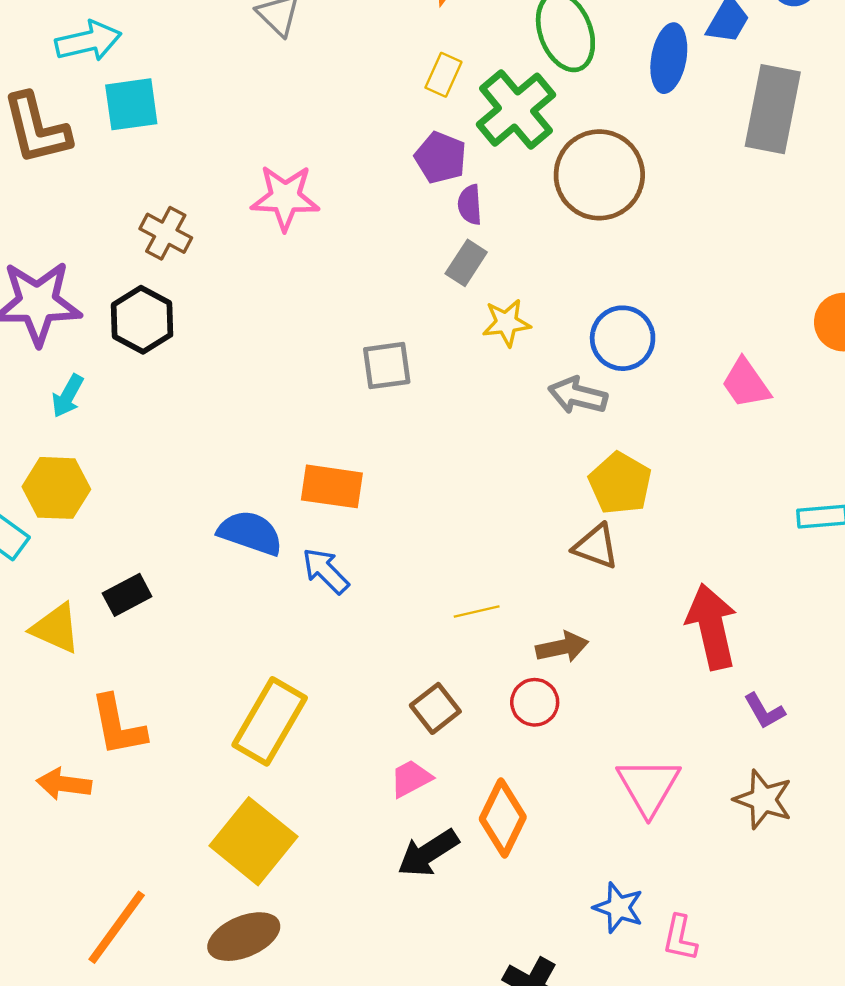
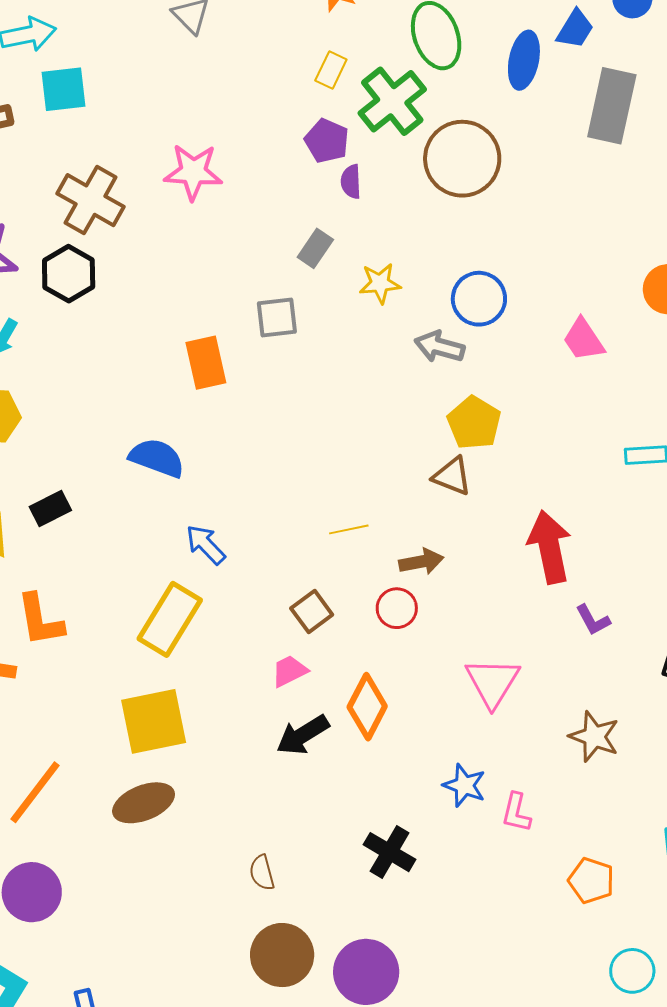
brown cross: (166, 233) -> (90, 200), size x1.5
gray rectangle: (466, 263) -> (315, 248), moved
orange rectangle: (332, 486) -> (206, 363), moved, turned 68
blue arrow: (326, 571) -> (206, 545), moved
brown star: (763, 799) -> (594, 737), moved
yellow square: (253, 841) -> (154, 721), turned 38

